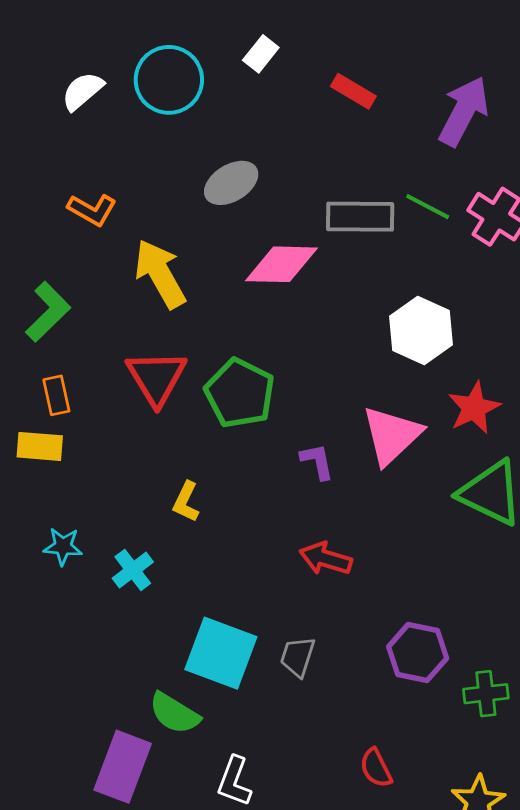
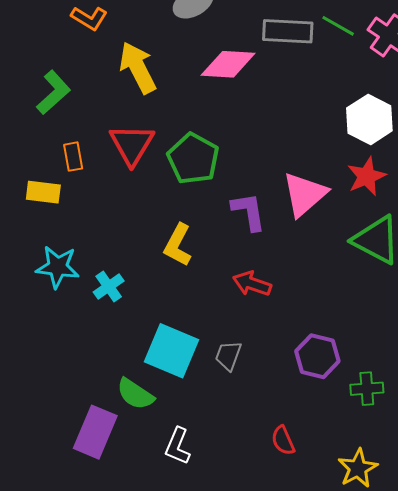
white hexagon: (421, 330) -> (369, 119), moved
orange rectangle: (56, 395) -> (73, 157), moved
purple L-shape: (317, 461) -> (249, 211), size x1.4
yellow L-shape: (186, 502) -> (178, 245), moved, size x1.4
cyan star: (63, 546) -> (58, 267), size x1.5

